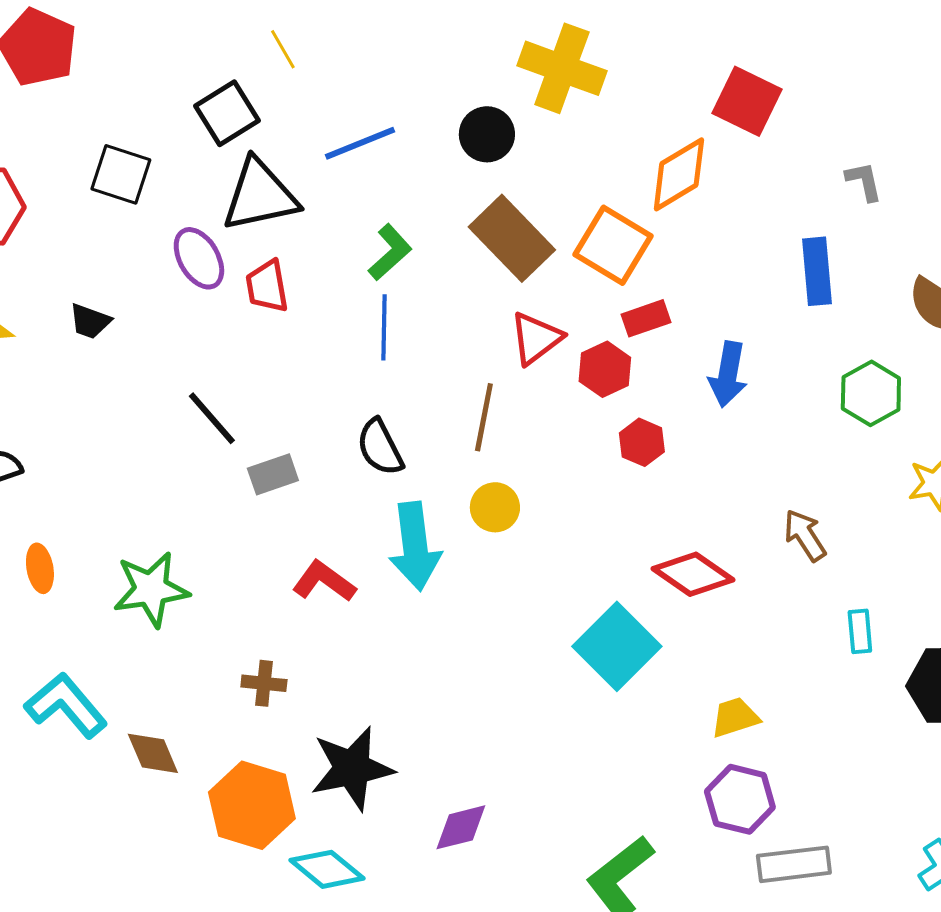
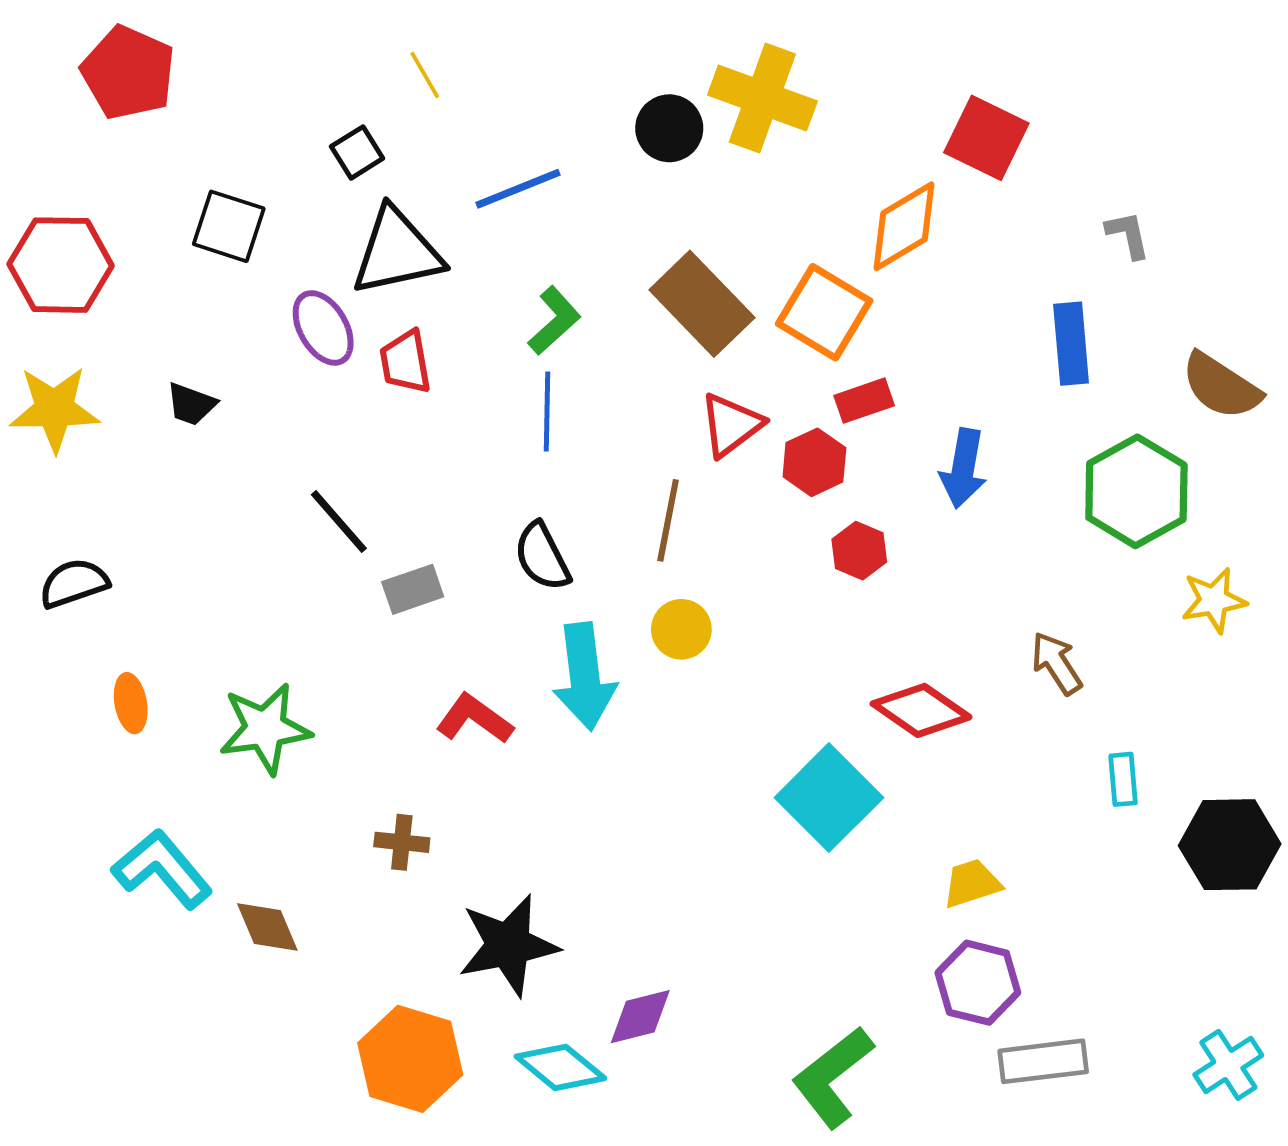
black square: (227, 113) -> (357, 152), size x0.7
black circle: (487, 134) -> (669, 128), moved
green hexagon: (871, 393) -> (1136, 491), size x1.4
orange hexagon: (252, 805) -> (410, 1059), moved
cyan diamond: (327, 869) -> (560, 1067), moved

